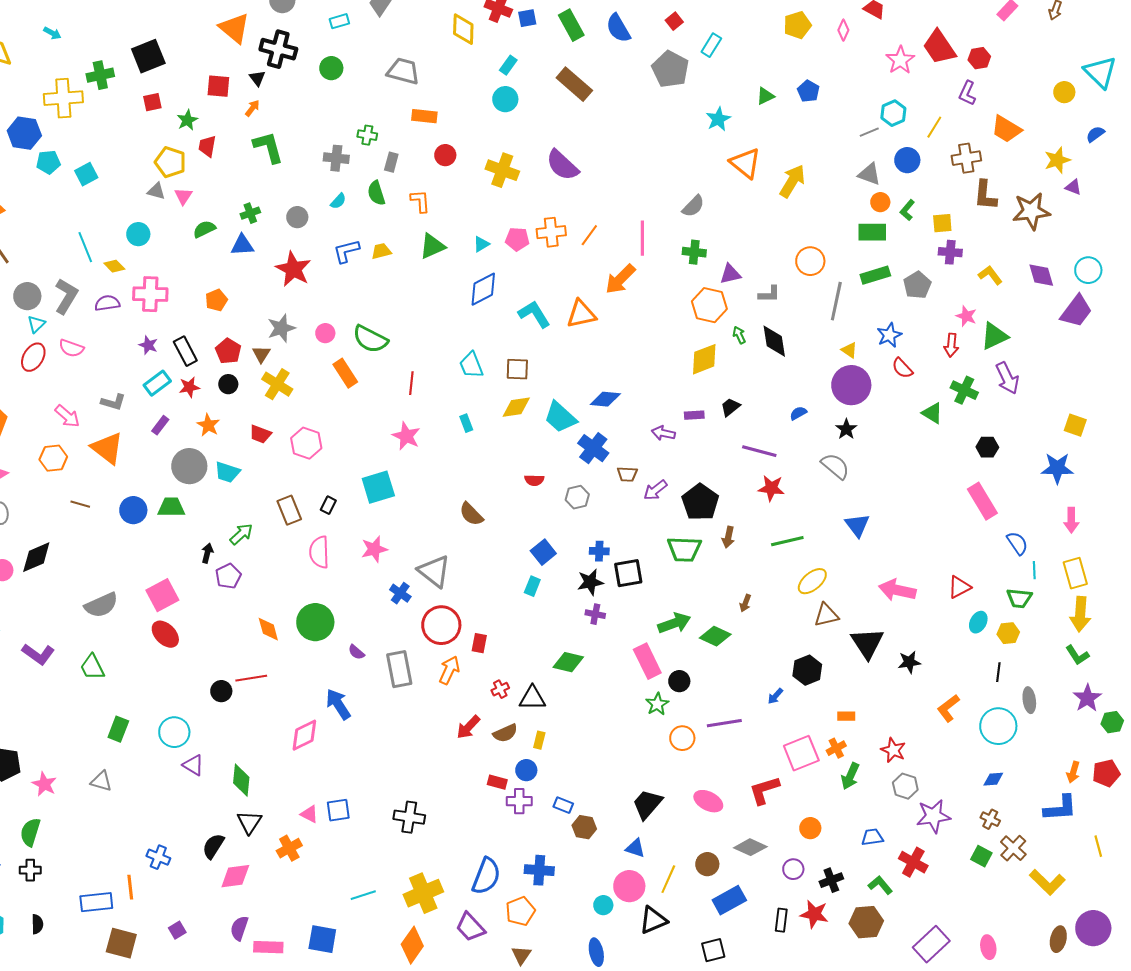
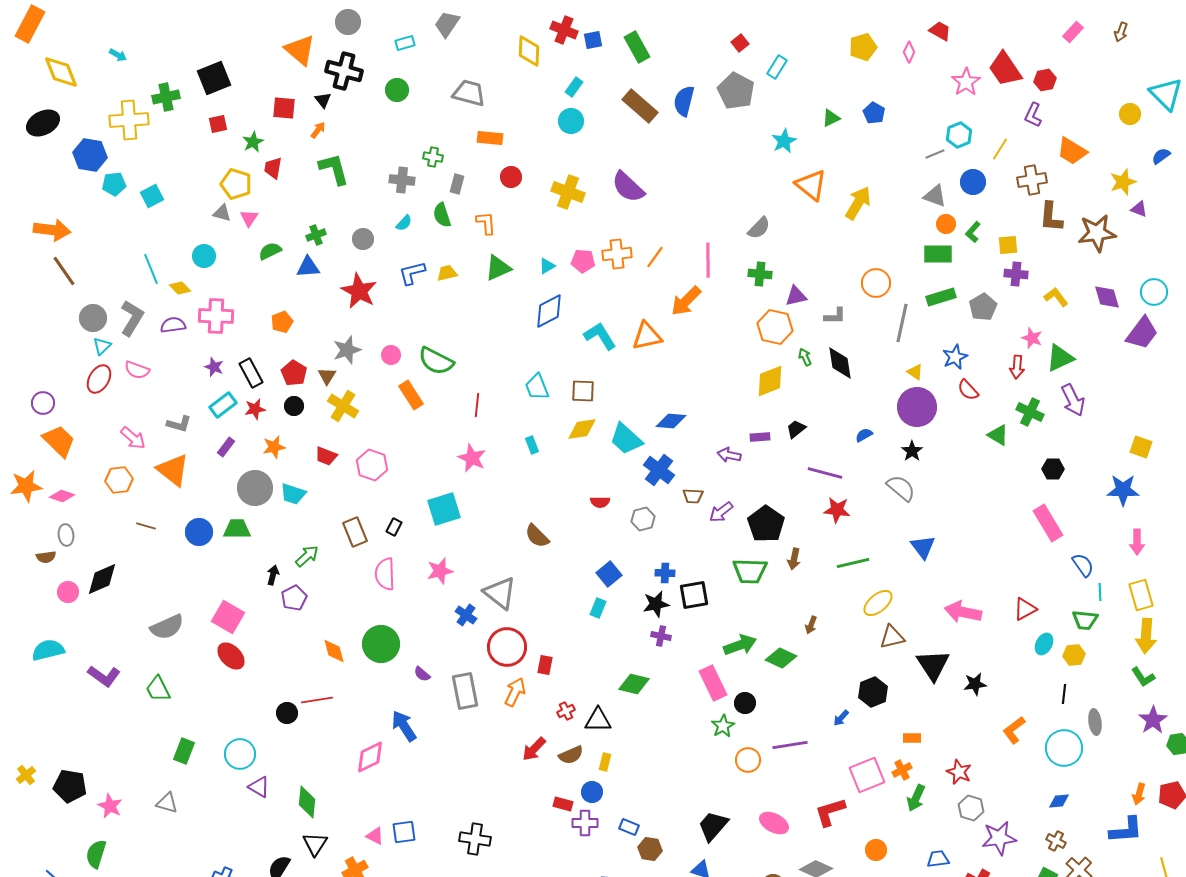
blue semicircle: (618, 28) -> (684, 101), moved, turned 44
orange star: (208, 425) -> (274, 447), turned 30
pink square: (162, 595) -> (228, 617), turned -32

